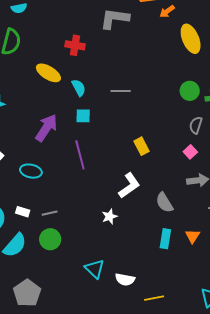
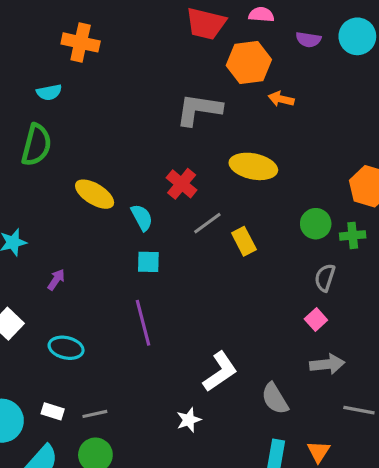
orange arrow: (167, 11) -> (281, 99), turned 49
yellow ellipse: (191, 39) -> (253, 166), moved, turned -56
red cross: (75, 45) -> (182, 184), moved, turned 30
gray line: (121, 91) -> (207, 223), turned -36
purple arrow: (46, 128) -> (56, 280), moved, size x0.5
yellow rectangle: (142, 146) -> (244, 241), moved

